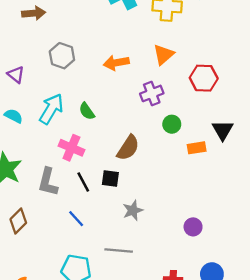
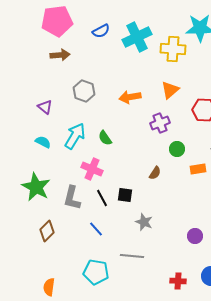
brown semicircle: (128, 148) -> (155, 173), moved, size x0.6
gray star: (133, 210) -> (144, 222), turned -30

